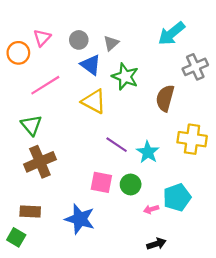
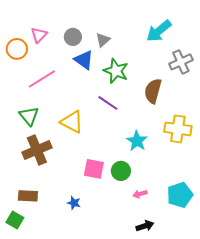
yellow triangle: (94, 101) -> (72, 122), moved
purple line: (117, 145) -> (108, 103), moved
cyan pentagon: (177, 197) -> (180, 195), moved
blue star: (80, 219) -> (74, 203), size x0.5

